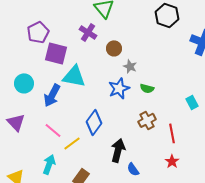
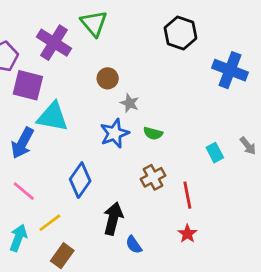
purple cross: (88, 32) -> (54, 43), moved, size x1.4
yellow line: (72, 143) -> (50, 223), moved

